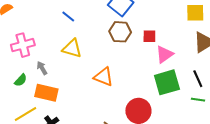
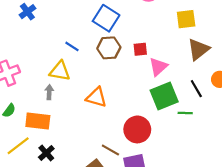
blue line: (68, 17) -> (72, 46), moved
gray arrow: (42, 68) -> (49, 92), moved, turned 40
green line: (198, 100) -> (185, 113), moved

